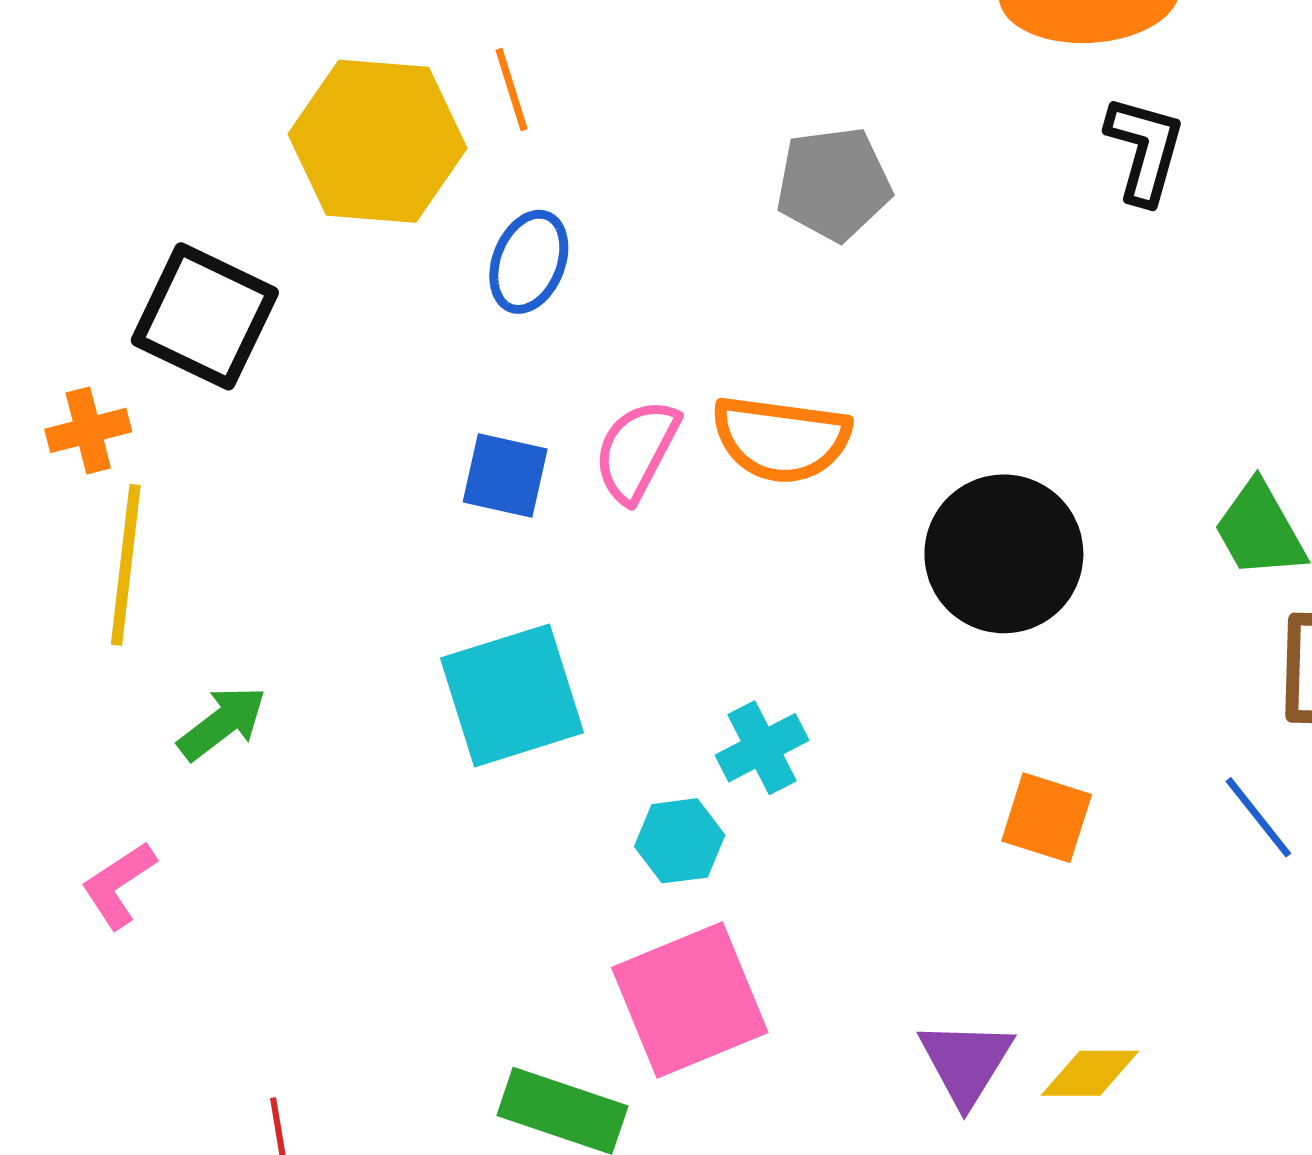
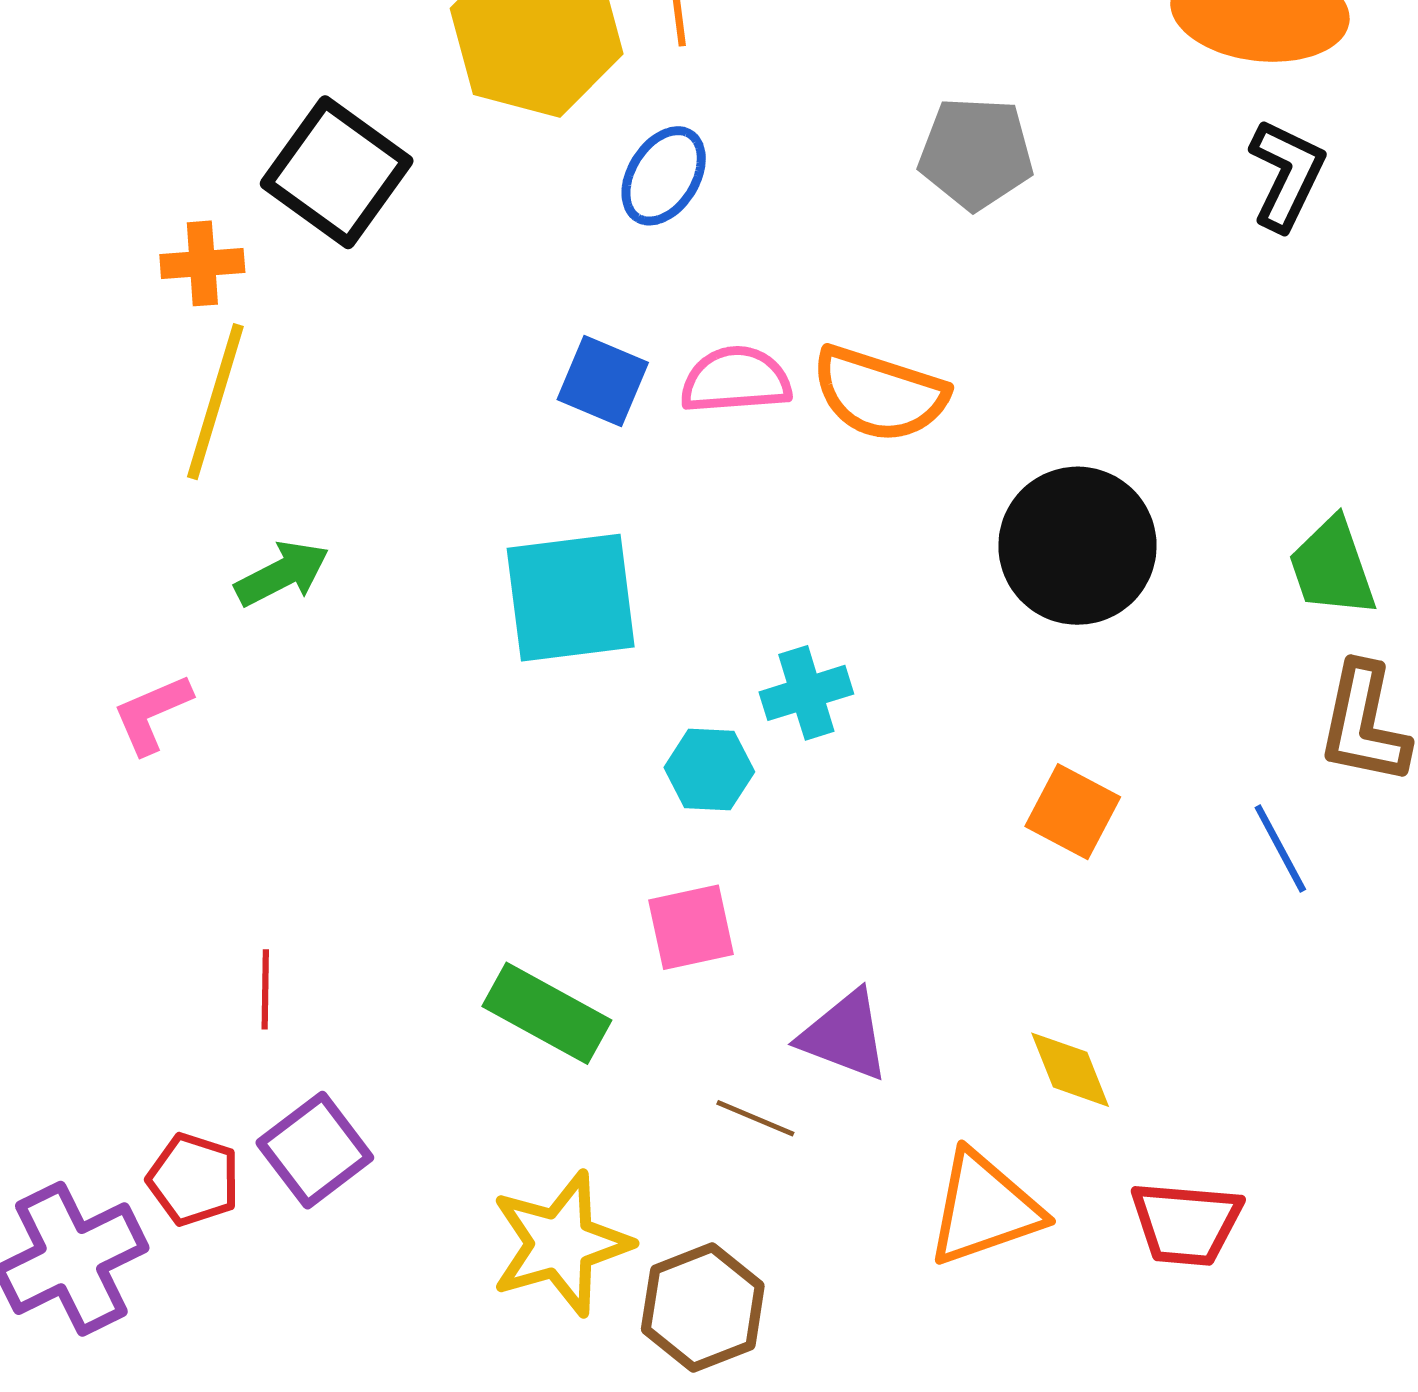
pink semicircle: (636, 451) -> (736, 380), turned 48
pink square: (690, 1000) -> (691, 927), size x0.6
purple triangle: (966, 1062) -> (845, 1035), moved, turned -51
yellow diamond: (1090, 1073) -> (1070, 1070), turned 58

